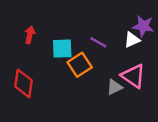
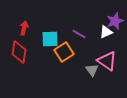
purple star: (143, 26) -> (115, 21), turned -30
red diamond: (23, 83) -> (19, 52), moved
gray triangle: (115, 87) -> (92, 70), turned -40

